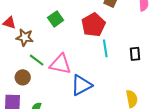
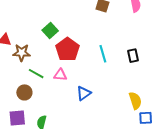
red pentagon: (93, 25) -> (67, 49), moved
pink triangle: (60, 64) -> (60, 75), size x0.6
blue triangle: (81, 85) -> (84, 93), size x0.7

